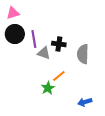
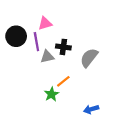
pink triangle: (13, 13) -> (45, 23), moved
gray triangle: (44, 53) -> (47, 57), turned -32
gray semicircle: (83, 54) -> (89, 58), turned 36

